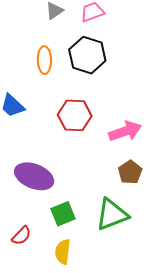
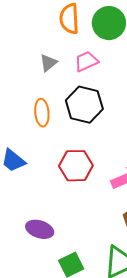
purple ellipse: (34, 176) -> (40, 229), size x0.7

